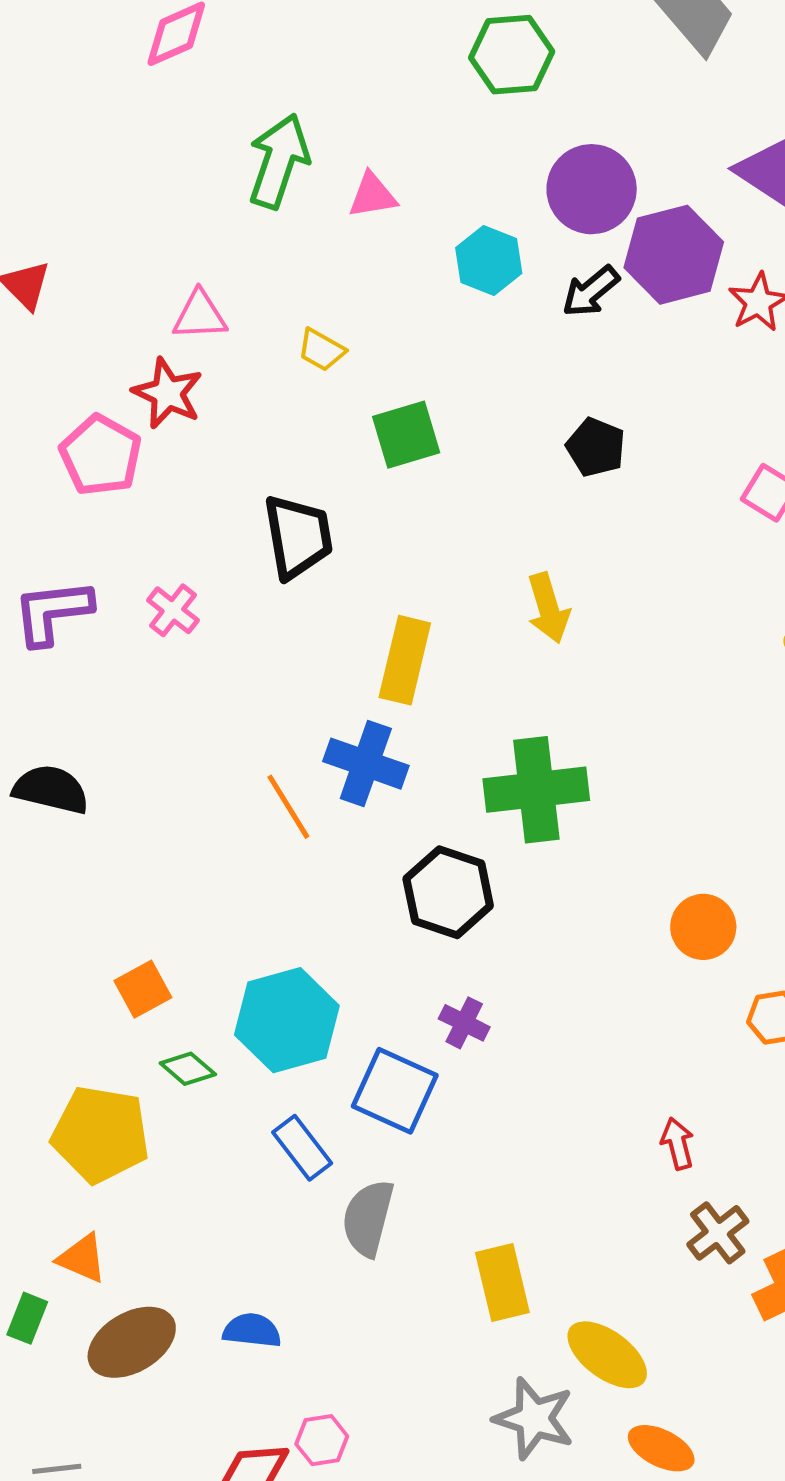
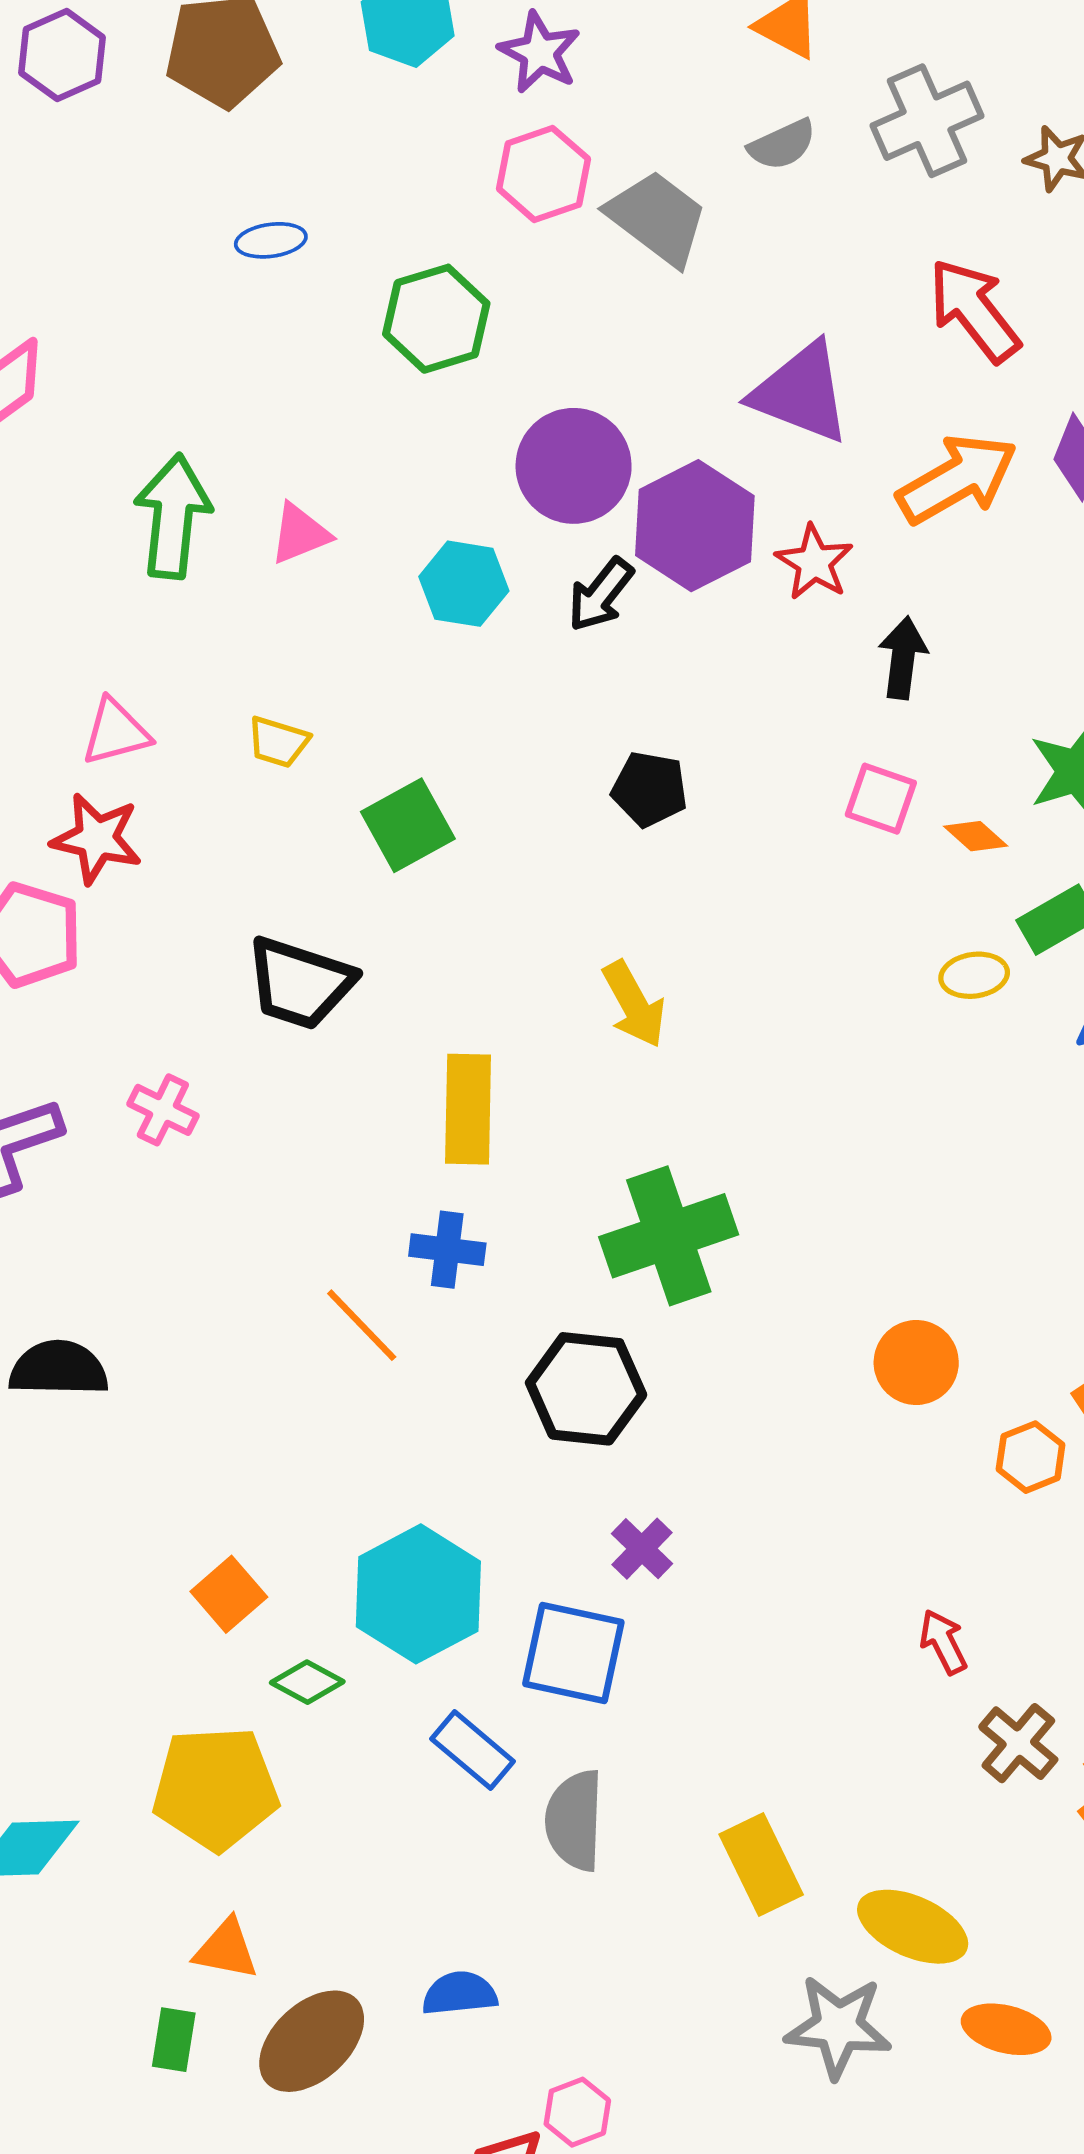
black trapezoid: (298, 537) -> (300, 983), turned 130
blue cross: (366, 764) -> (447, 1250), size x0.7
purple cross: (464, 1023) -> (642, 1549), turned 30

